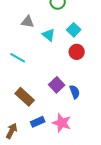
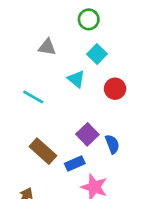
cyan square: (74, 30) -> (97, 54), moved
cyan triangle: (49, 35) -> (76, 79), moved
blue rectangle: (38, 122) -> (75, 164), moved

